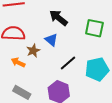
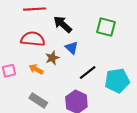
black arrow: (59, 18) -> (63, 24), moved
green square: (94, 28) -> (106, 27), moved

